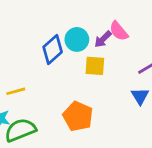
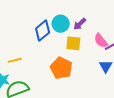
pink semicircle: (119, 31) -> (101, 41), moved
orange pentagon: (78, 116) -> (61, 68), moved

